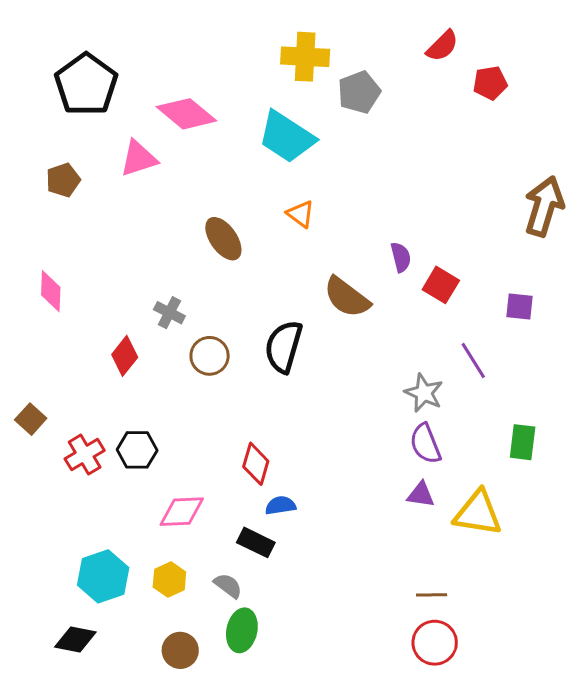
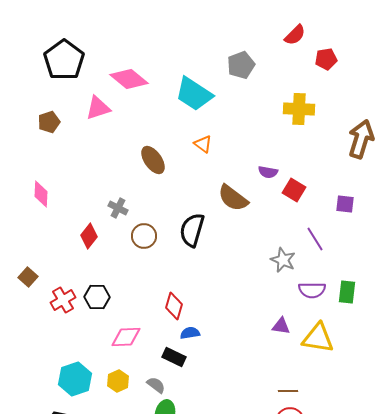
yellow cross: (305, 57) -> (299, 109), moved
purple semicircle: (401, 257) -> (268, 172), turned 114
purple semicircle: (425, 444) -> (312, 290), moved, turned -68

